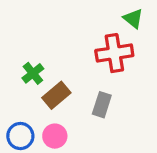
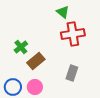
green triangle: (133, 19) -> (63, 12), moved
gray rectangle: (102, 105) -> (72, 73), moved

